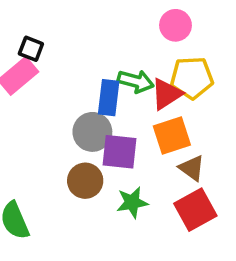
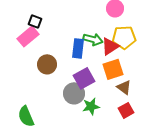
gray circle: (92, 132) -> (74, 93), moved
purple square: (119, 152) -> (84, 78), turned -35
brown circle: (85, 181) -> (47, 64), moved
red square: (195, 210) -> (126, 110), size x0.7

